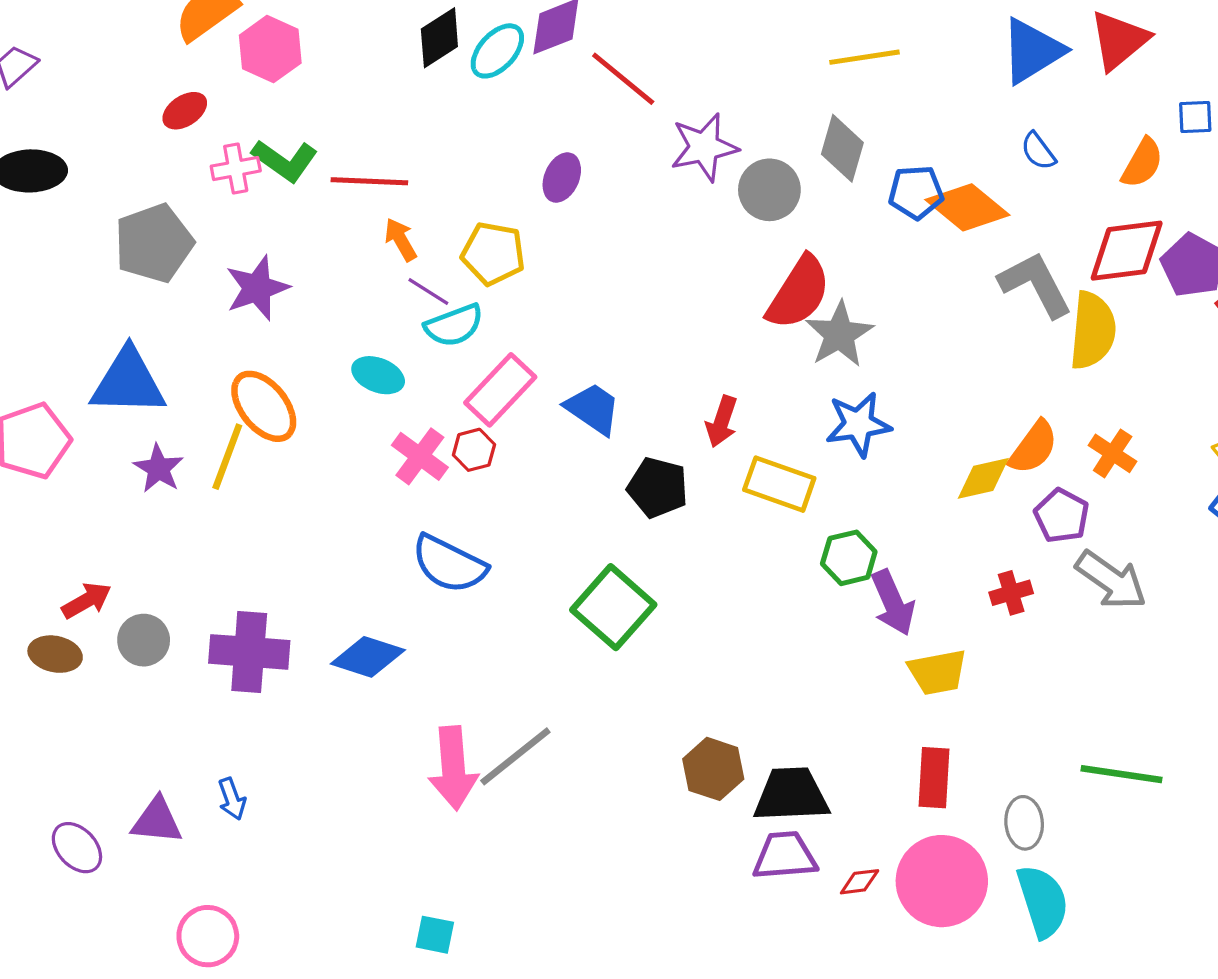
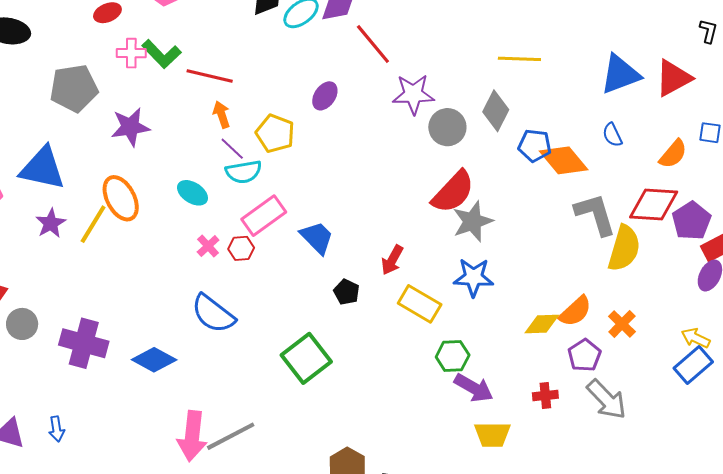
pink cross: (420, 456) -> (208, 246), size x0.7
black pentagon: (658, 487) -> (346, 292), size x0.7
purple arrow: (893, 603) -> (474, 388), turned -48

